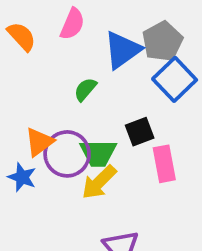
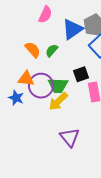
orange semicircle: (22, 36) -> (33, 50), moved
orange triangle: (39, 142) -> (26, 79), turned 42

